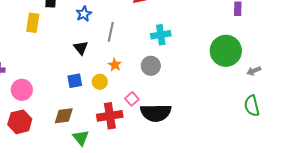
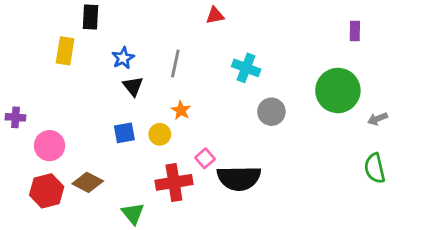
blue star: (84, 14) -> (123, 58), moved
cyan cross: (161, 35) -> (246, 68), turned 30
gray circle: (151, 66) -> (271, 112), moved
brown diamond: (64, 116) -> (88, 182), moved, turned 35

